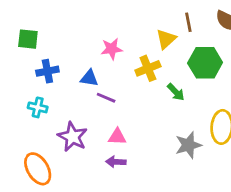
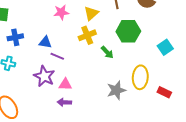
yellow triangle: (166, 39) -> (91, 13), moved
pink star: (112, 49) -> (61, 12), moved
purple star: (73, 137) -> (44, 76), moved

